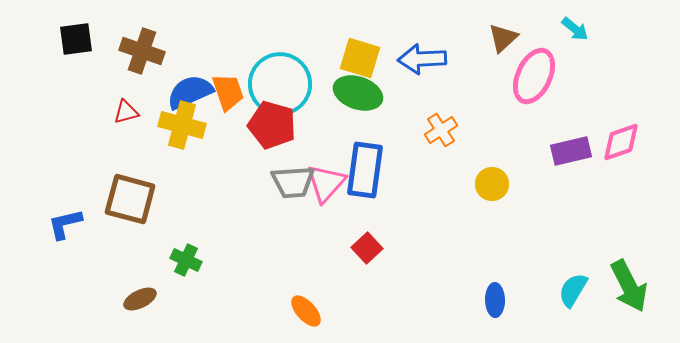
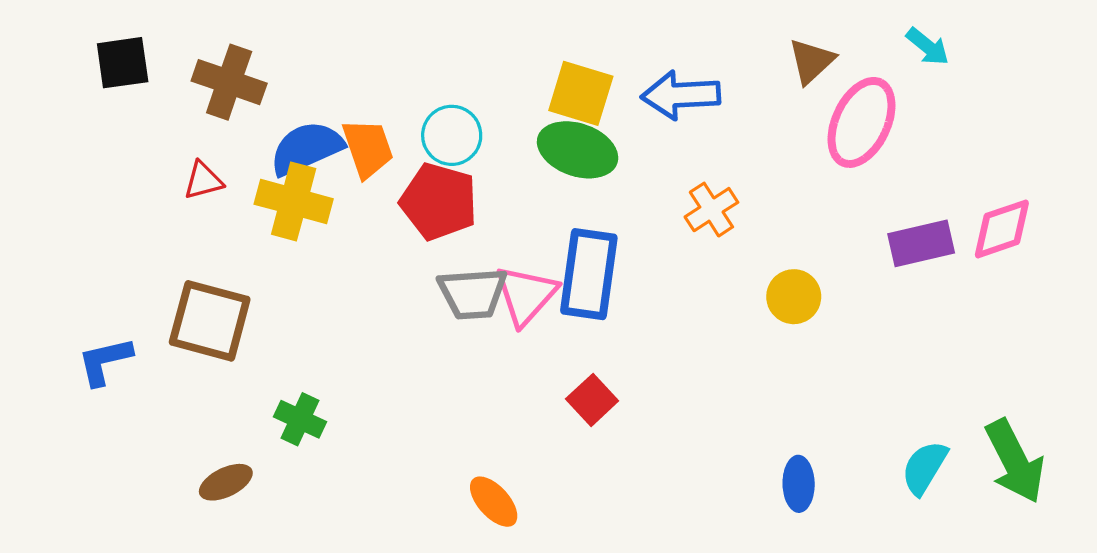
cyan circle: (280, 84) -> (452, 135), size x0.6

